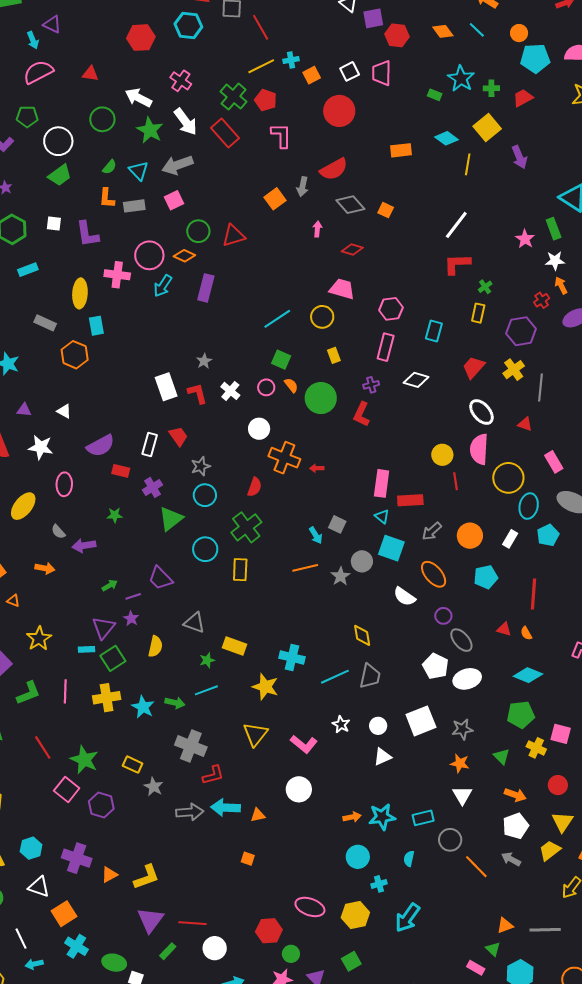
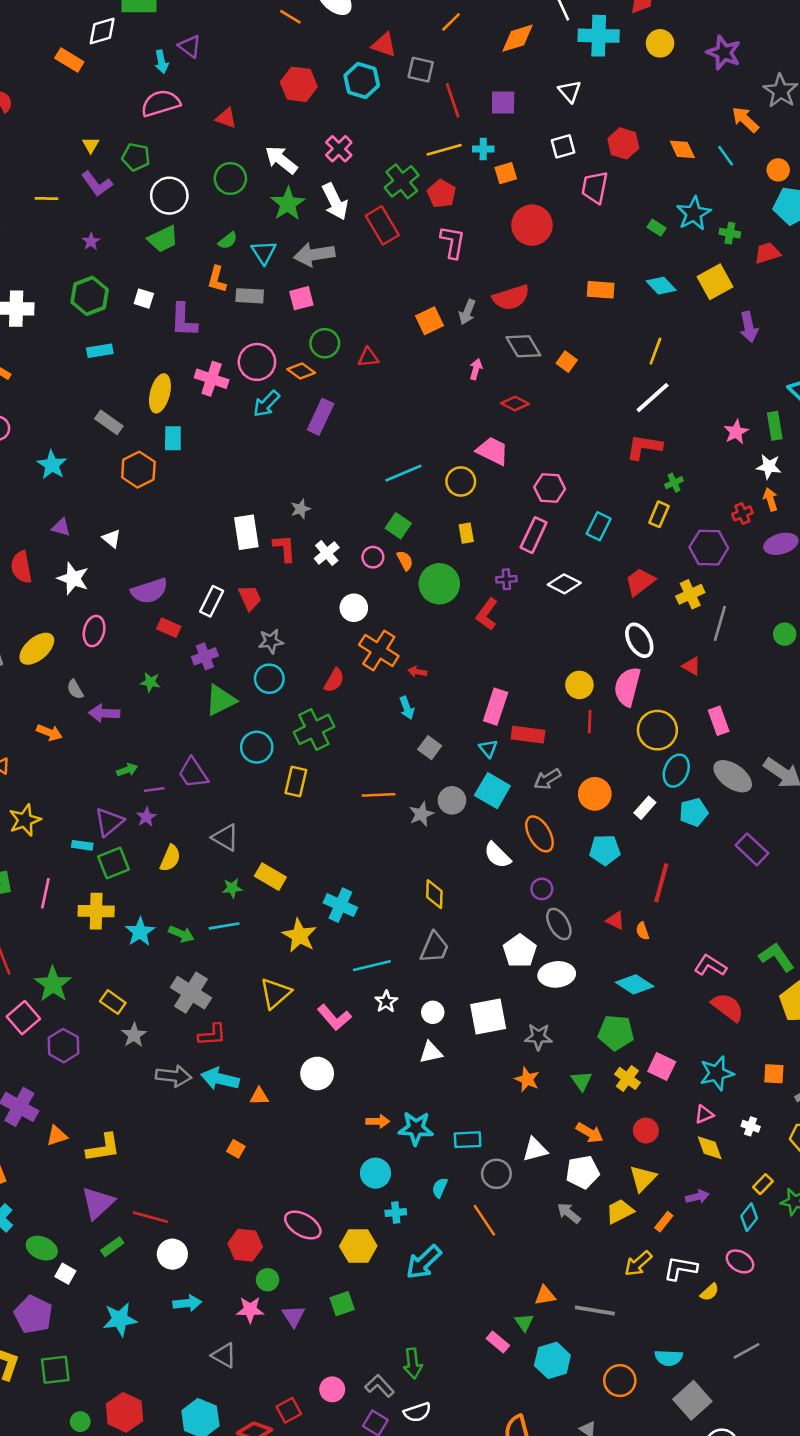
purple square: (373, 18) -> (503, 102), moved
white square: (350, 71) -> (563, 146), moved
yellow line: (468, 164) -> (655, 351), moved
red triangle: (234, 236) -> (368, 357), size x0.7
cyan arrow: (316, 535) -> (407, 708), moved
cyan line: (335, 677) -> (372, 966), moved
white triangle: (462, 795) -> (535, 1150), moved, turned 35
orange line: (476, 867) -> (484, 1220), moved

